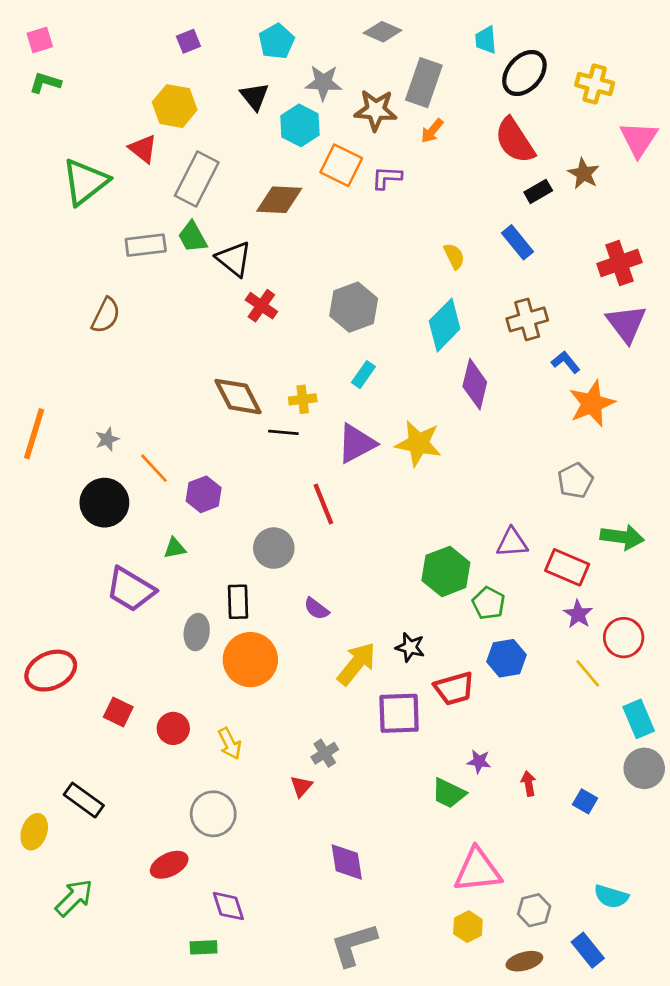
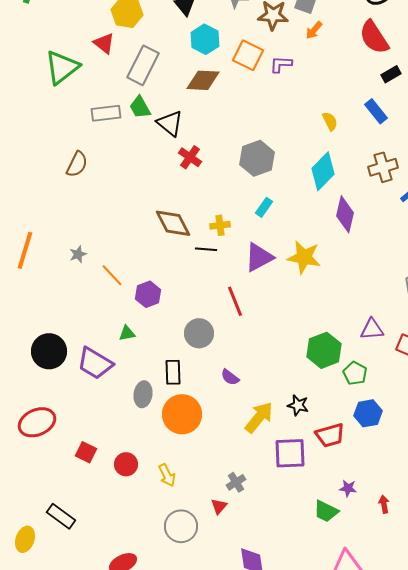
cyan hexagon: (300, 125) -> (205, 39), moved
black circle: (104, 503) -> (49, 351), moved
gray circle: (213, 814) -> (181, 526), moved

